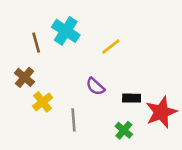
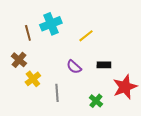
cyan cross: (66, 31) -> (51, 24), turned 35
black rectangle: (132, 98) -> (104, 65), moved

